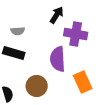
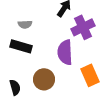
purple cross: (76, 34) -> (83, 27), turned -35

